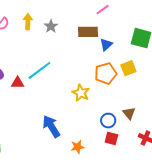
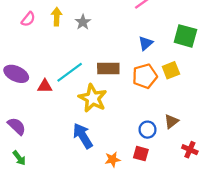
brown rectangle: (88, 32) -> (108, 68), moved
yellow star: (81, 93) -> (93, 98), moved, size x1.4
brown triangle: (129, 113) -> (171, 121), turned 32
red square: (111, 138) -> (141, 154), moved

